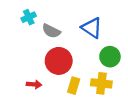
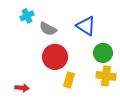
yellow cross: (101, 83) -> (106, 76), moved
red arrow: (34, 84) -> (22, 88), moved

